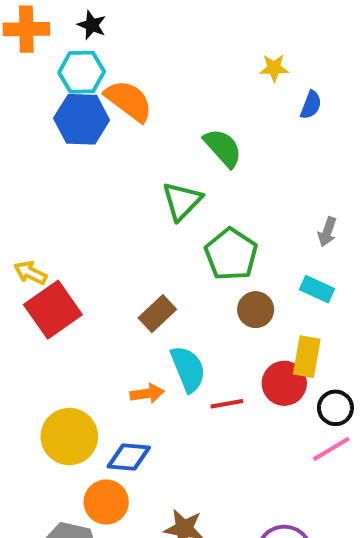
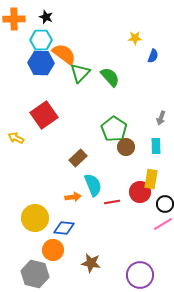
green triangle: (182, 201) -> (80, 73), moved
cyan rectangle: (317, 289) -> (156, 146), turned 63
red square: (53, 310) -> (44, 115), moved
brown circle: (256, 310) -> (126, 147), moved

